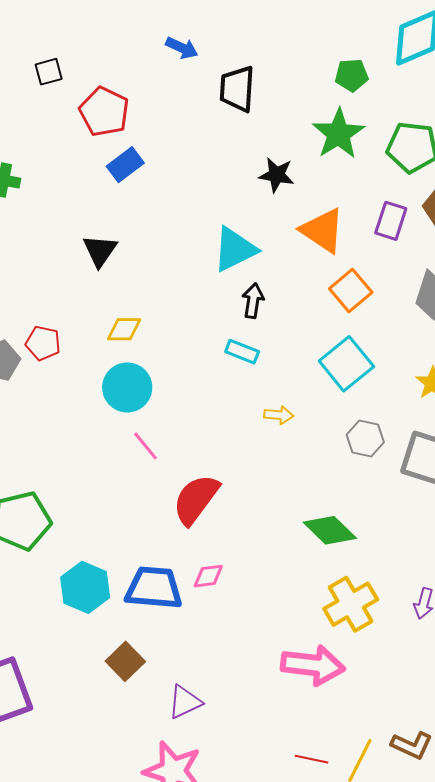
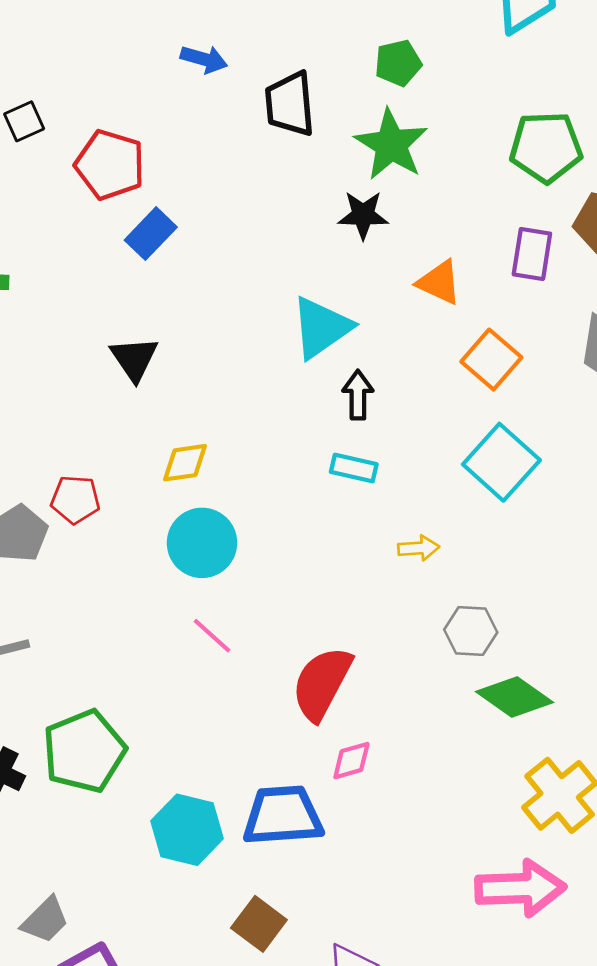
green pentagon: (352, 75) -> (398, 63), moved
green star: (339, 134) -> (391, 145), moved
orange triangle: (323, 231) -> (439, 282), size x0.7
gray hexagon: (365, 438) -> (471, 631), moved
pink line: (145, 446) -> (212, 636), moved
pink diamond: (208, 576) -> (351, 761), moved

